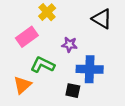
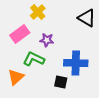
purple star: (69, 45) -> (47, 40), moved

